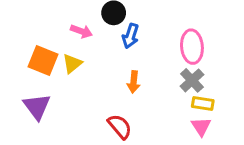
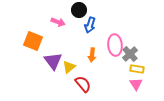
pink ellipse: (192, 47) -> (115, 45), moved
yellow triangle: (72, 64) -> (69, 67), moved
purple triangle: (37, 107) -> (53, 61), moved

